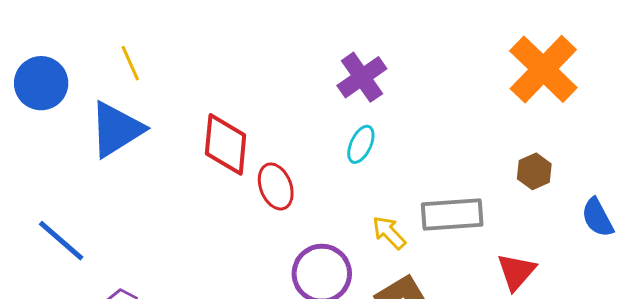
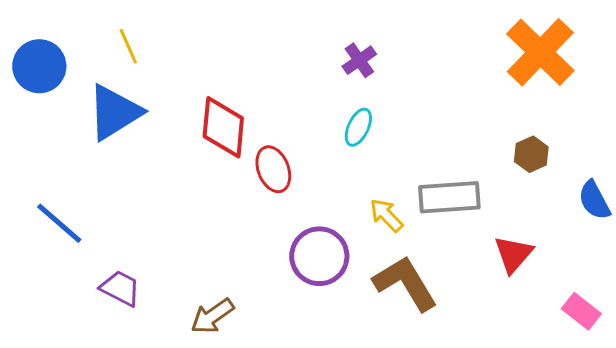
purple cross: (362, 77) -> (359, 60), size x0.7

